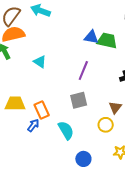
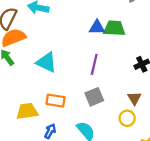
cyan triangle: (40, 62) -> (46, 62), size x1.5
orange rectangle: (42, 110) -> (56, 101), moved, turned -48

